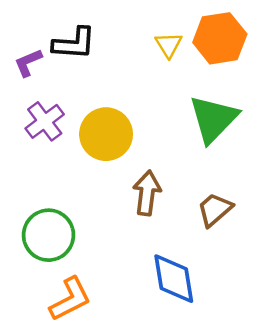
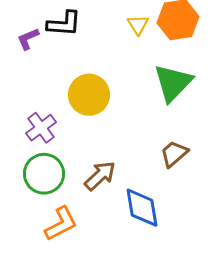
purple cross: (45, 121) -> (41, 128), moved
brown arrow: (147, 193) -> (100, 176), moved, turned 40

